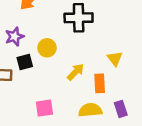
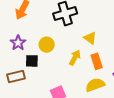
yellow triangle: (115, 59) -> (90, 38), moved
black square: (25, 62) -> (32, 61), turned 32

